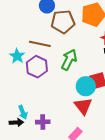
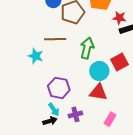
purple hexagon: (37, 67) -> (59, 88), moved
cyan circle: (86, 86) -> (99, 71), moved
red triangle: (83, 106) -> (98, 92), moved, turned -30

